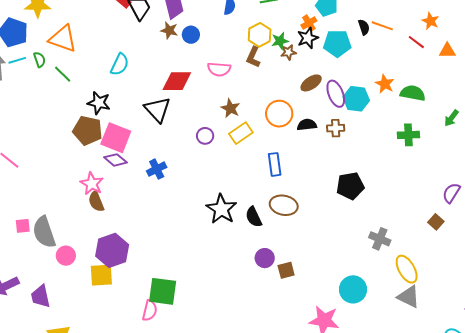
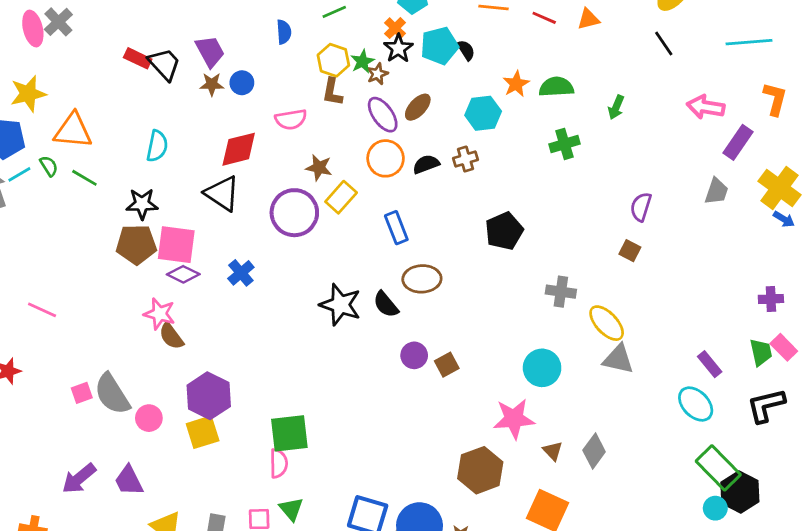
black semicircle: (364, 27) -> (466, 50), moved
orange star: (385, 84) -> (516, 84), turned 30
purple ellipse: (336, 94) -> (383, 115), moved
purple circle: (205, 136) -> (294, 213), size x2.0

